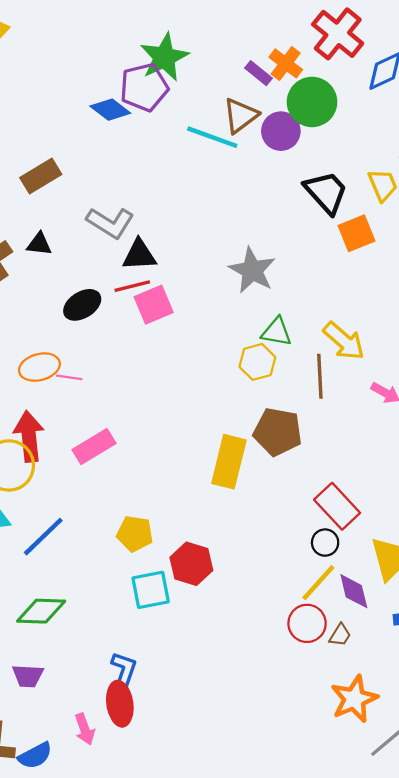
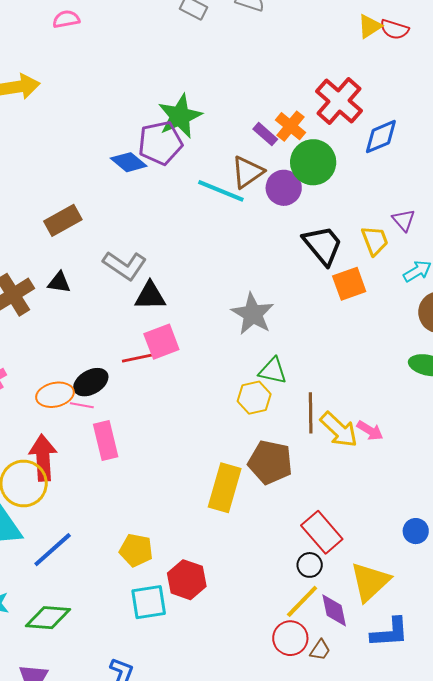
red line: (132, 286) -> (138, 358), moved
black ellipse: (82, 305) -> (91, 382), moved
yellow arrow: (344, 341) -> (339, 430), moved
pink rectangle: (94, 447) -> (106, 440), moved, turned -75

